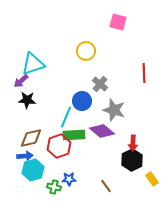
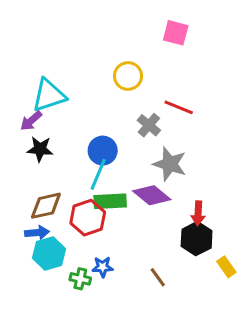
red line: (144, 73) -> (179, 107), moved, turned -66
blue circle: (82, 101) -> (103, 151), moved

